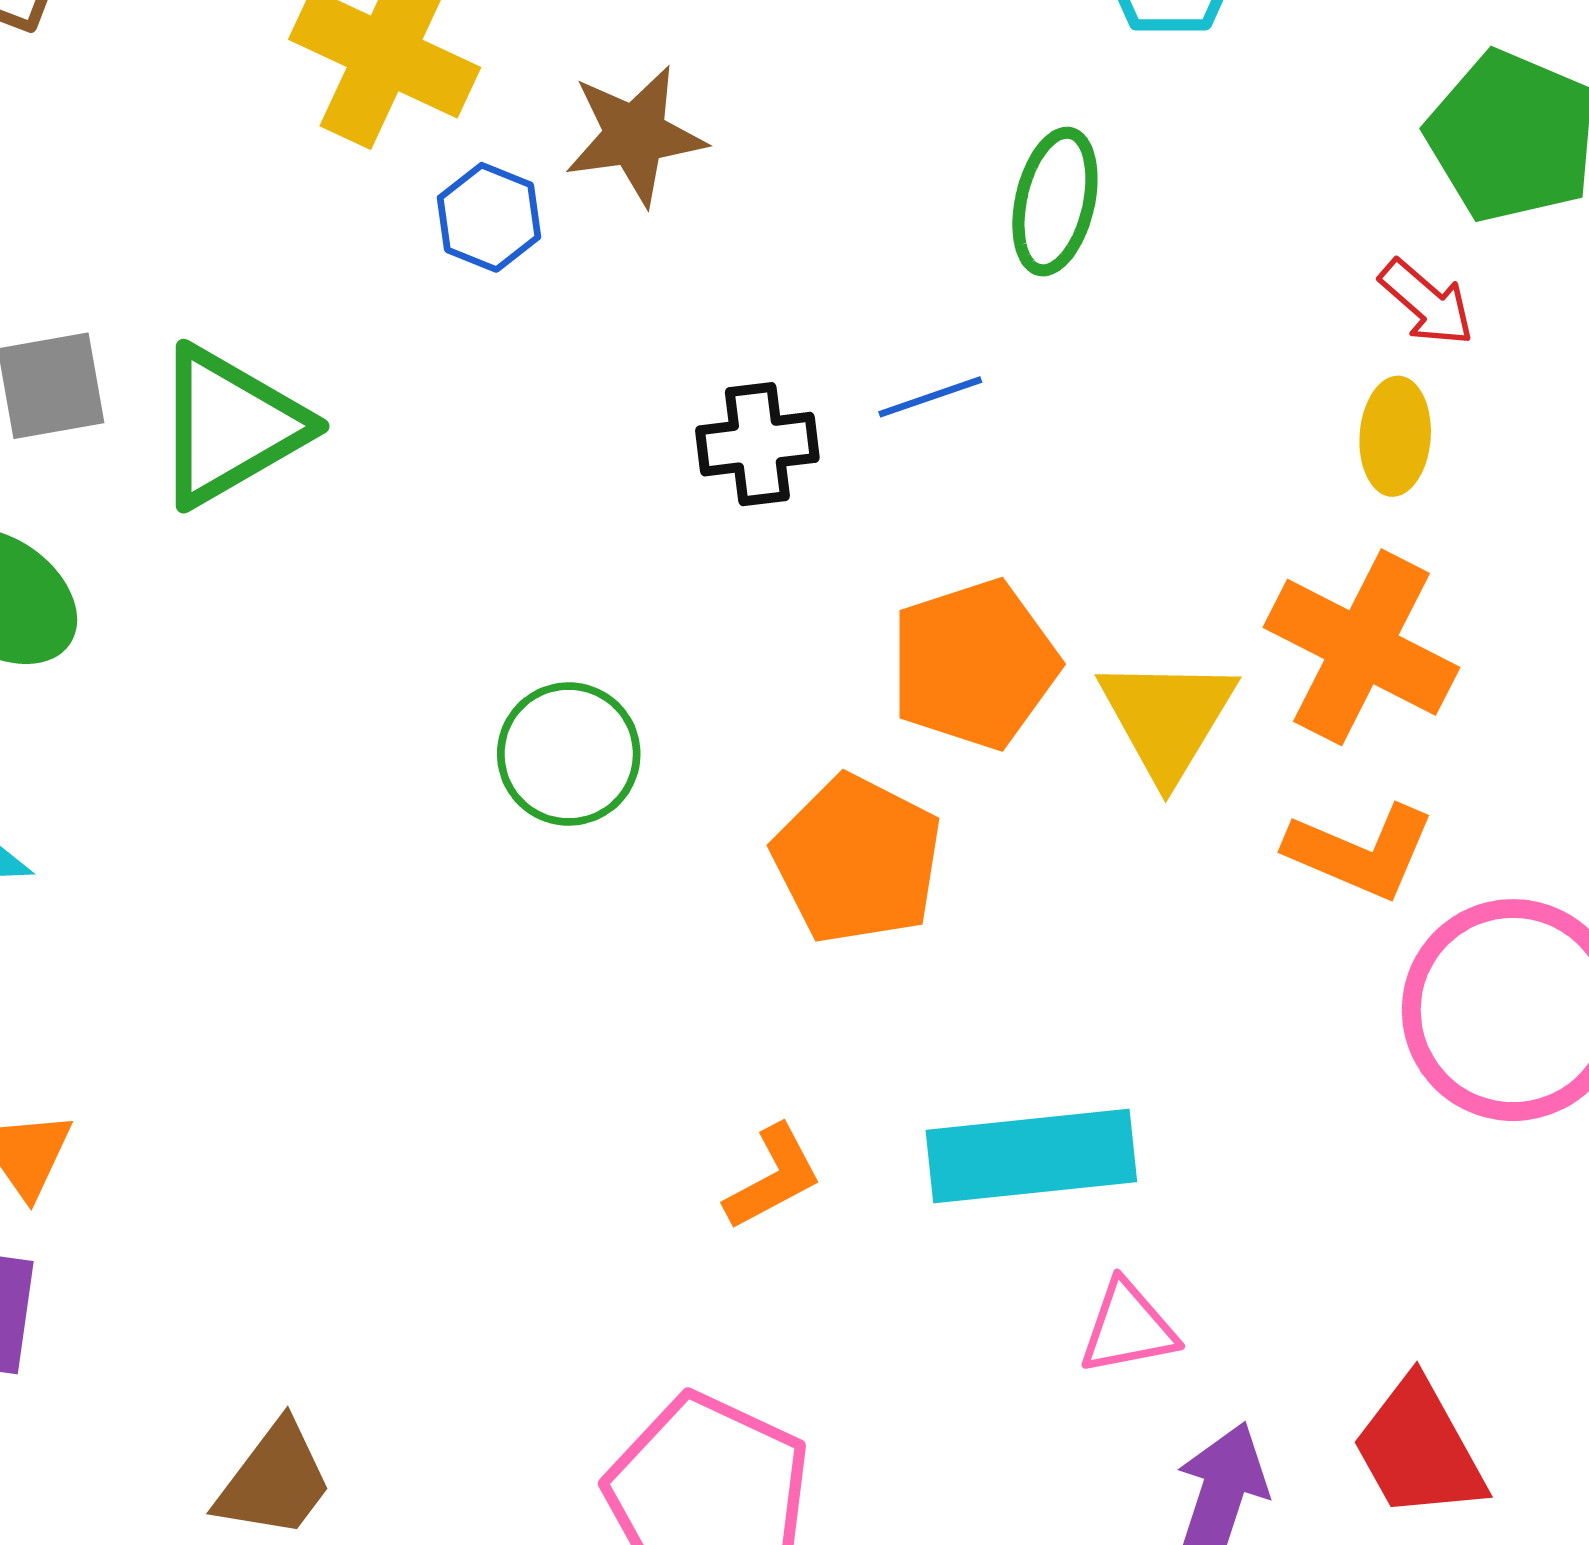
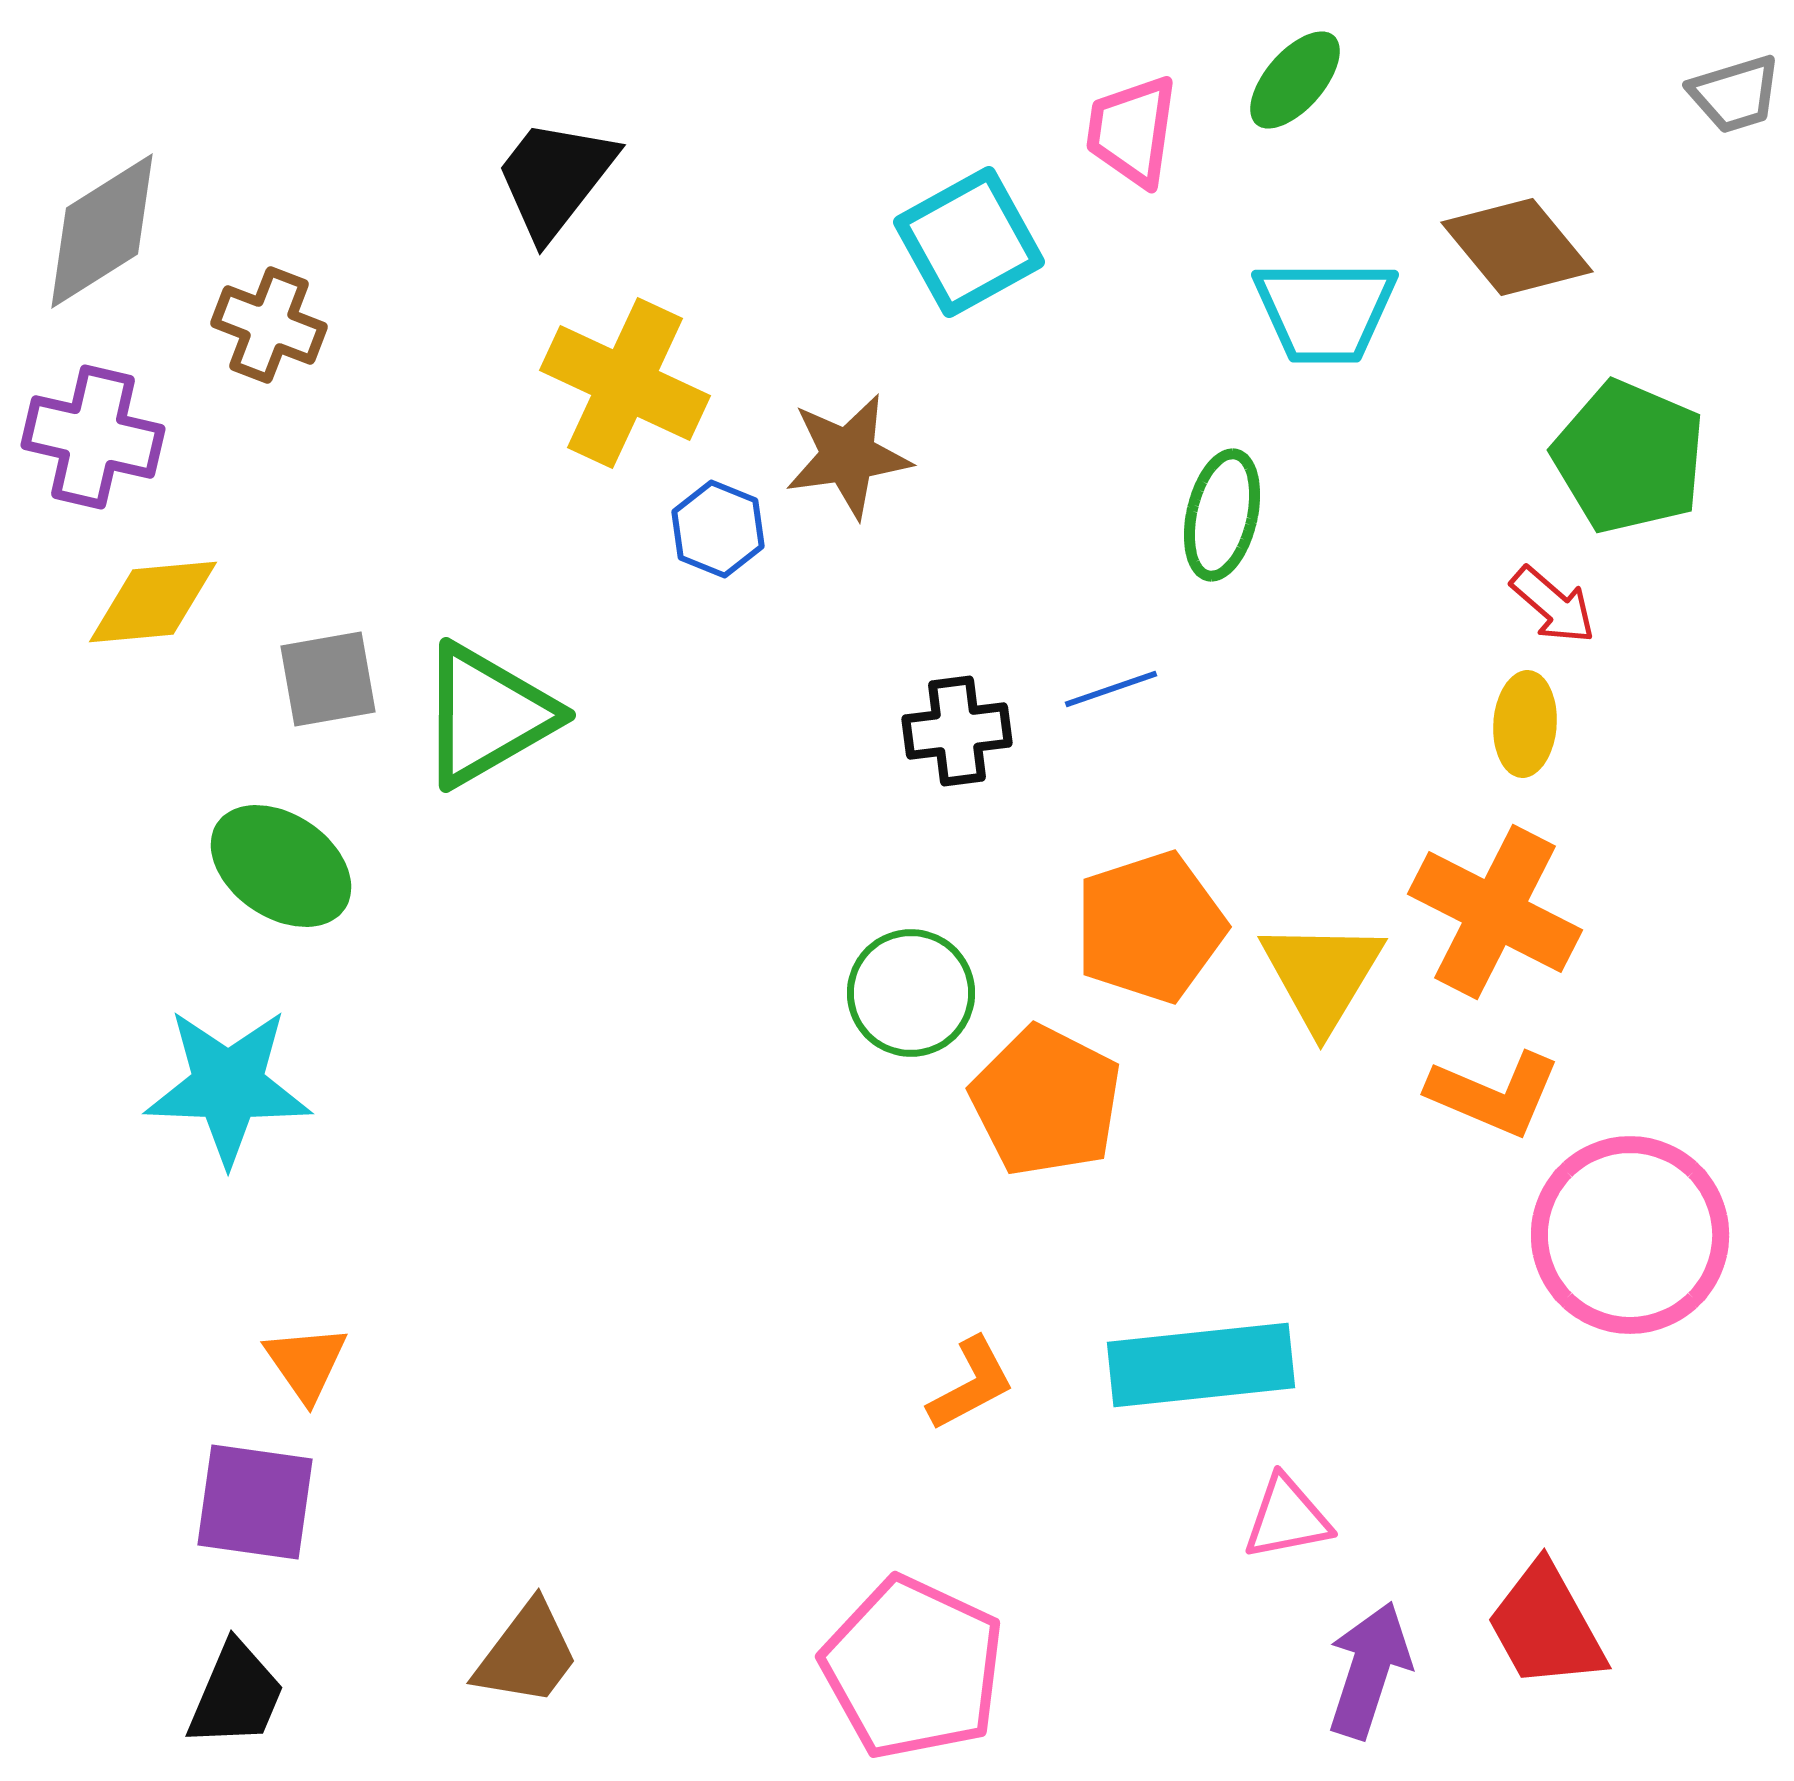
green circle: (569, 754) -> (911, 993), moved

